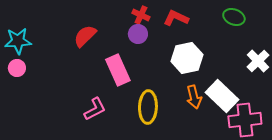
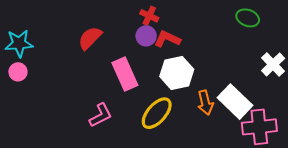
red L-shape: (176, 18) -> (167, 39), moved
white hexagon: (187, 58) -> (177, 73), moved
yellow ellipse: (148, 107) -> (157, 113), turned 40

